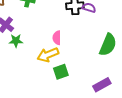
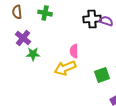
green square: (61, 72) -> (102, 75), moved

